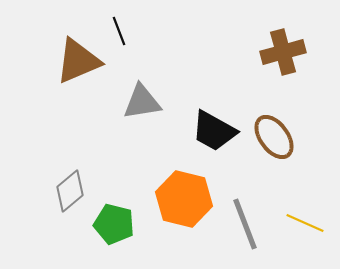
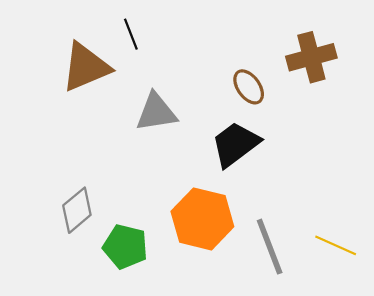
black trapezoid: (214, 131) -> (235, 144), turned 114
brown ellipse: (274, 137) -> (249, 87), moved, size x0.7

